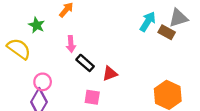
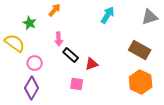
cyan arrow: (148, 22) -> (108, 15), moved
brown rectangle: (167, 32) -> (140, 50), moved, size x1.5
pink circle: (43, 82) -> (35, 63), moved

